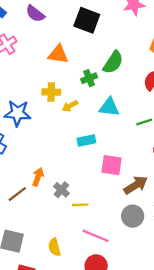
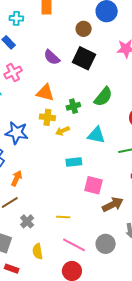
purple semicircle: (35, 14) -> (52, 57), moved
orange triangle: (58, 54) -> (45, 93), moved
green cross: (89, 78) -> (73, 106), moved
orange arrow: (38, 177) -> (17, 178), moved
gray cross: (61, 190) -> (27, 221), moved
gray circle: (133, 216) -> (106, 244), moved

